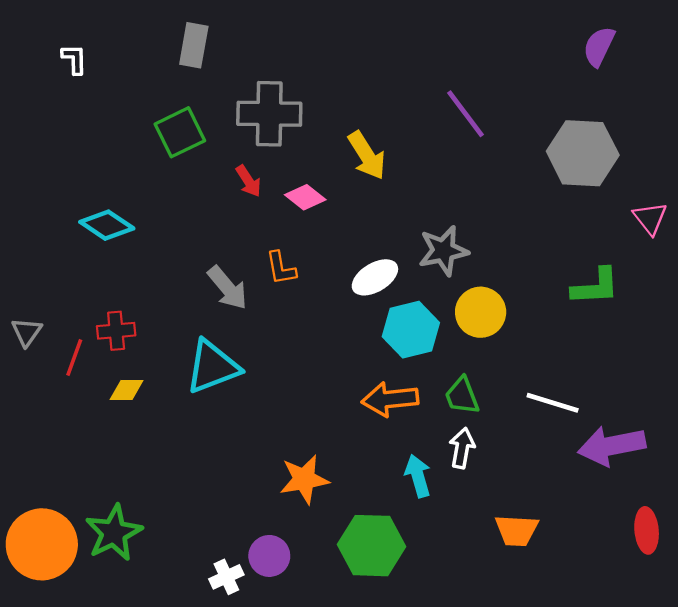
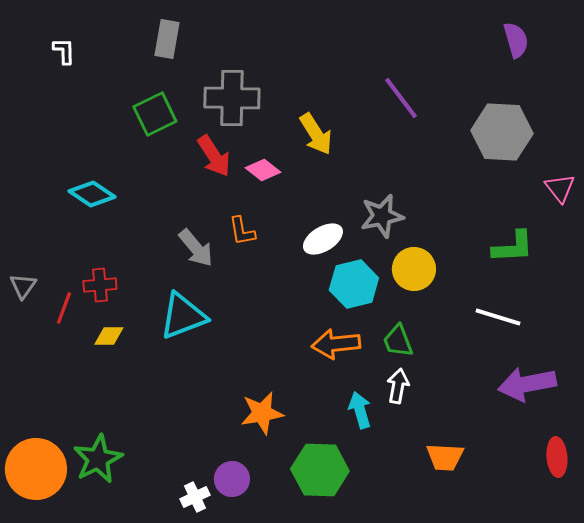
purple semicircle: (599, 46) -> (516, 40), turned 138
red arrow: (248, 181) -> (214, 156), size x1.5
white line: (553, 403) -> (498, 317), moved

